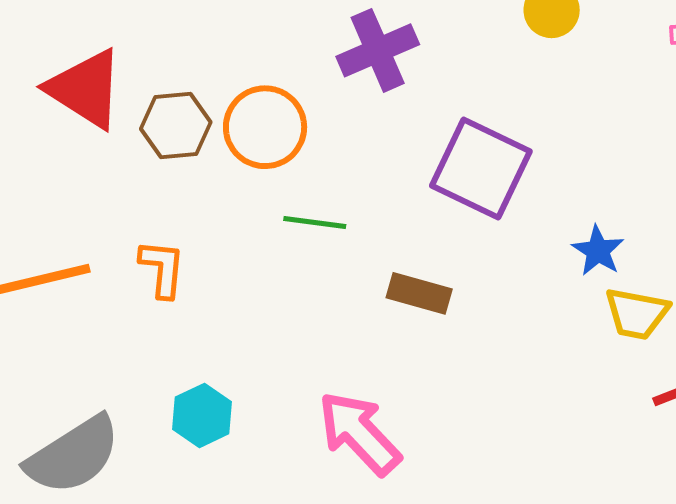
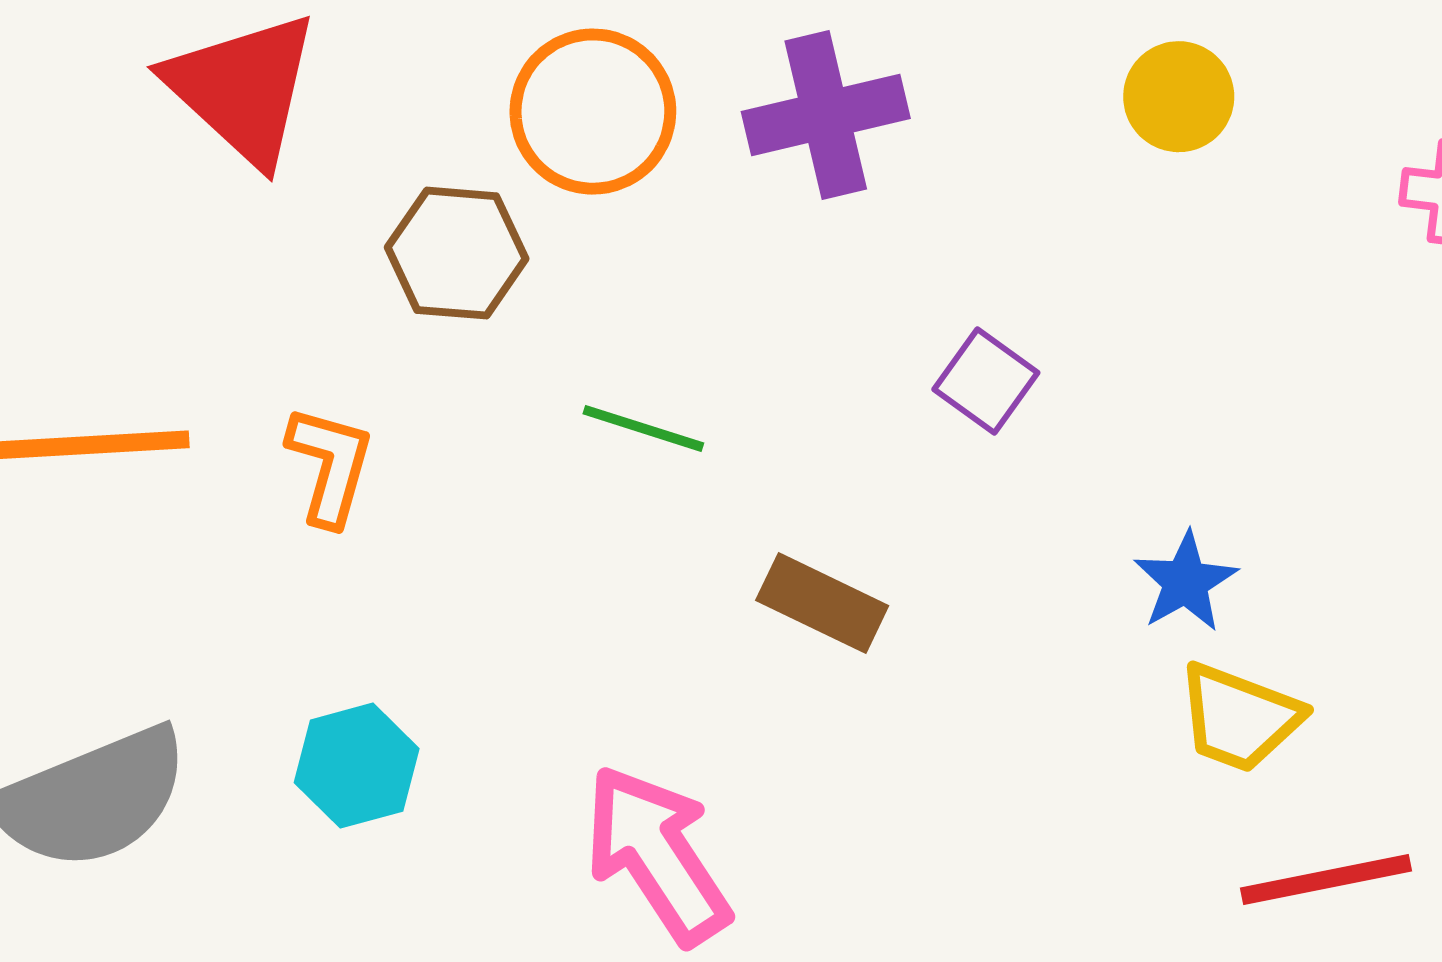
brown hexagon: (176, 126) -> (457, 253), moved
orange circle: (265, 127) -> (593, 112), moved
purple square: (481, 169) -> (986, 381), size x0.5

